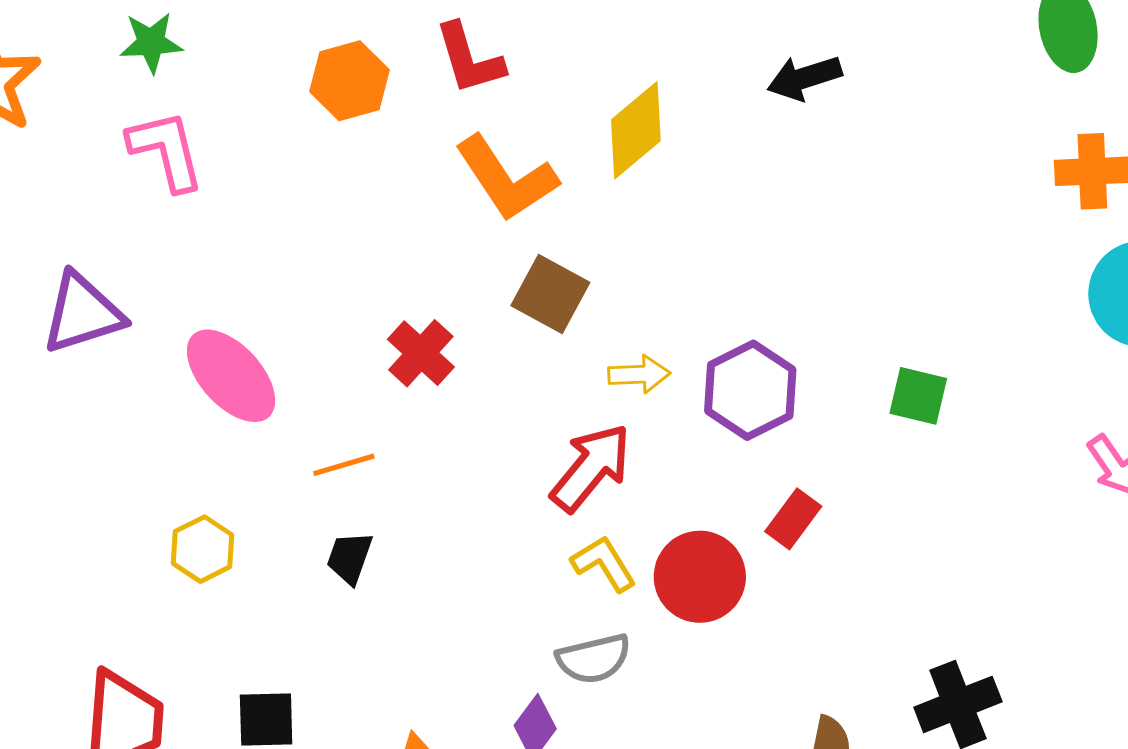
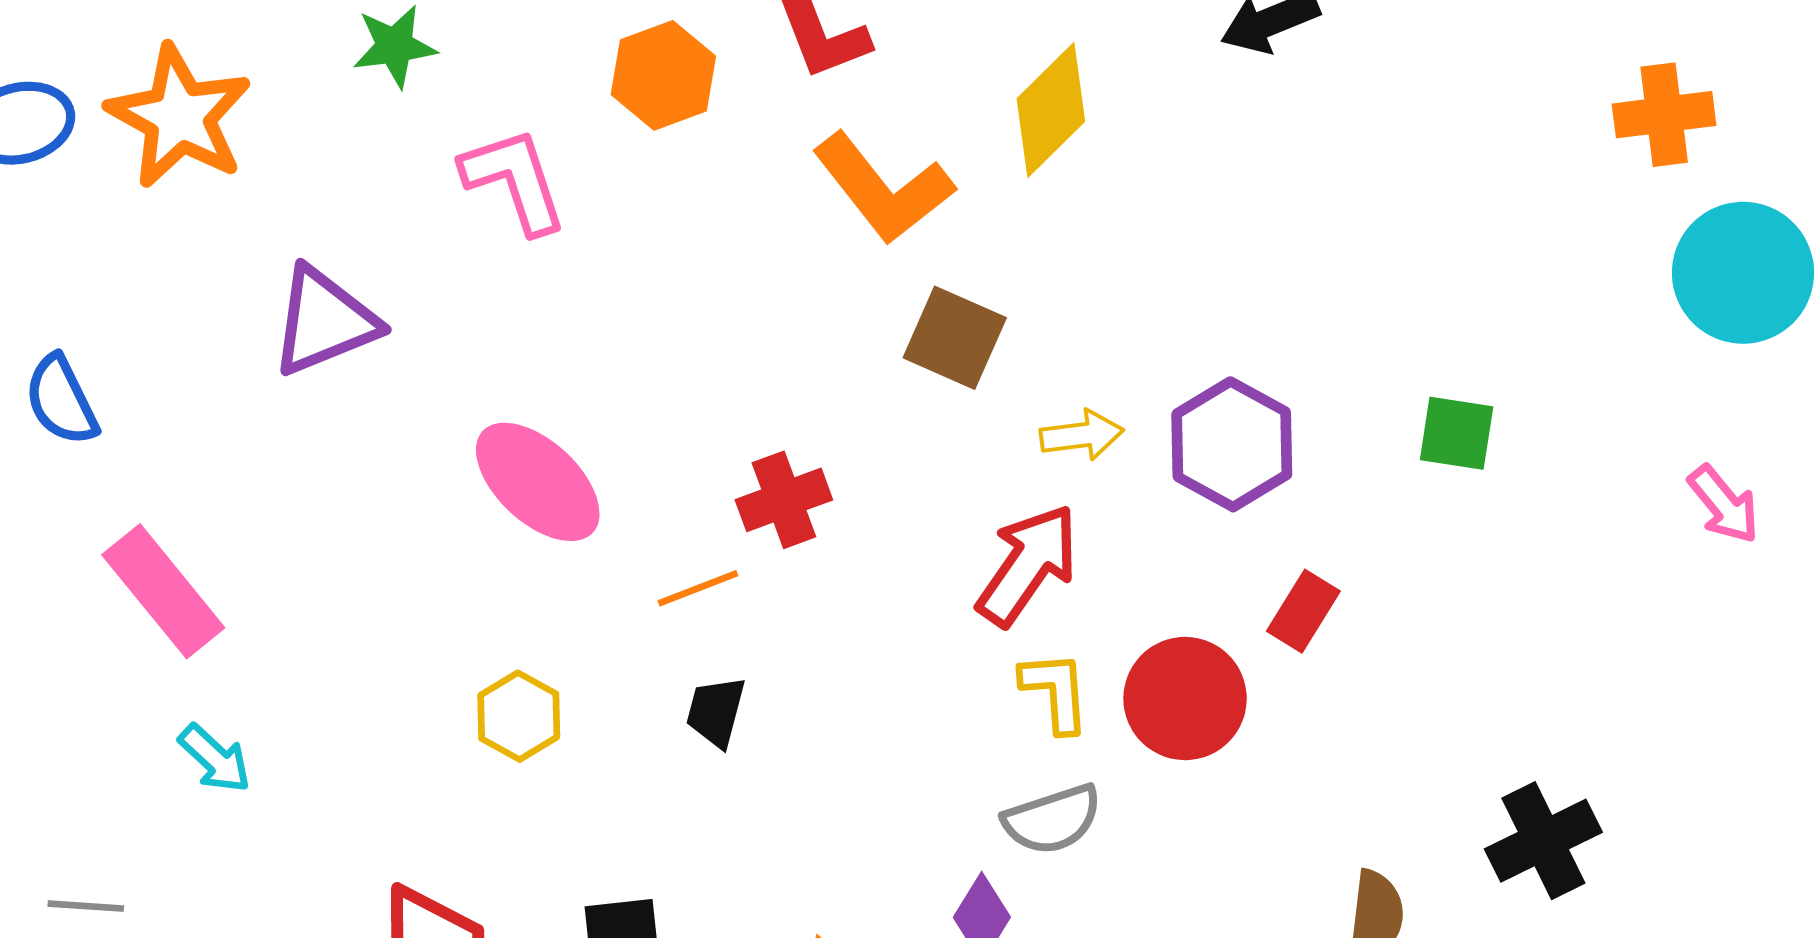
pink L-shape: (166, 150) -> (514, 180), moved
purple triangle: (83, 313) -> (324, 321), moved
red cross: (421, 353) -> (784, 500), moved, turned 32
yellow L-shape: (604, 564) -> (1055, 691), turned 32

